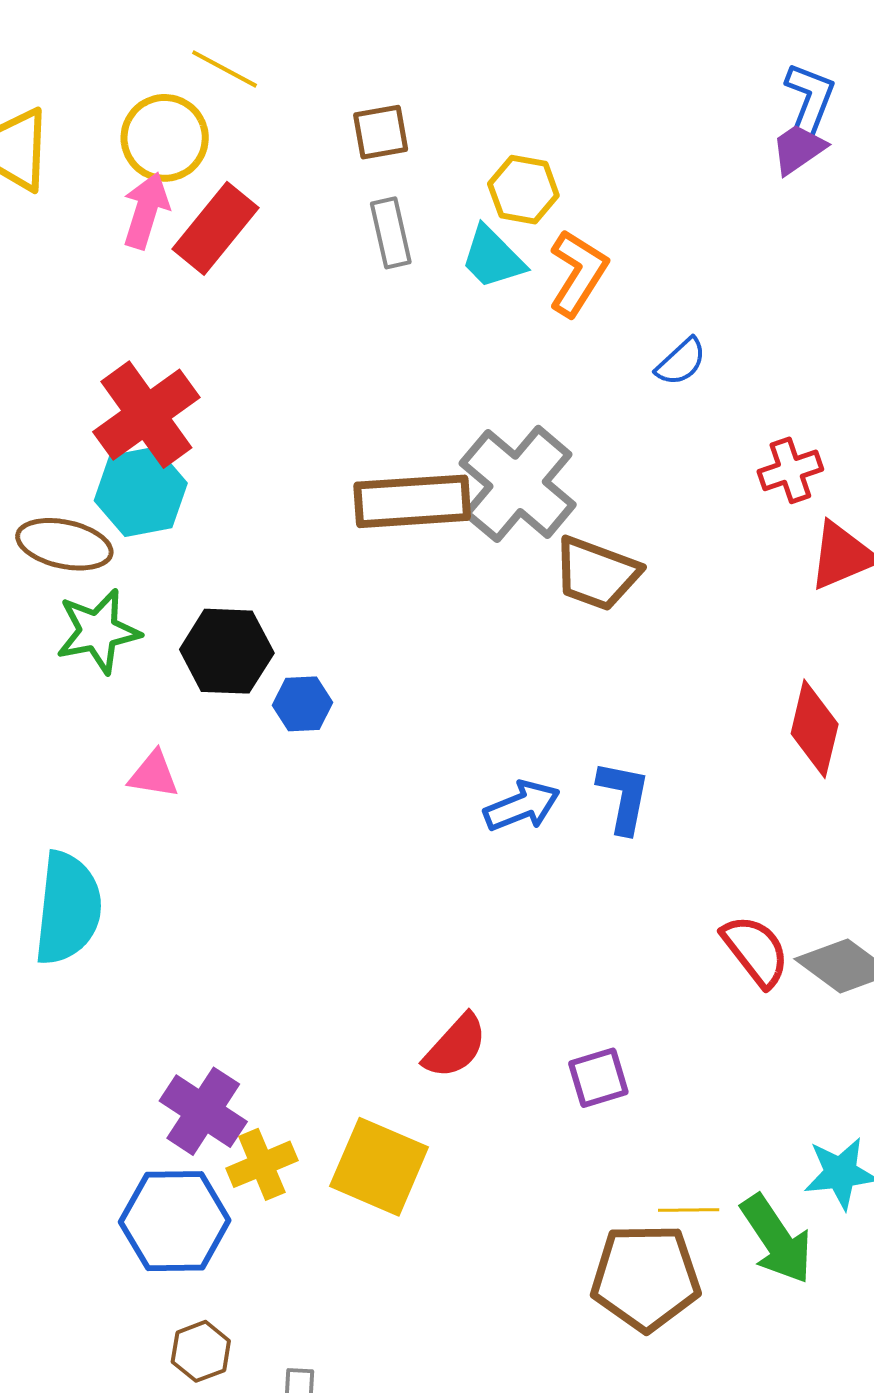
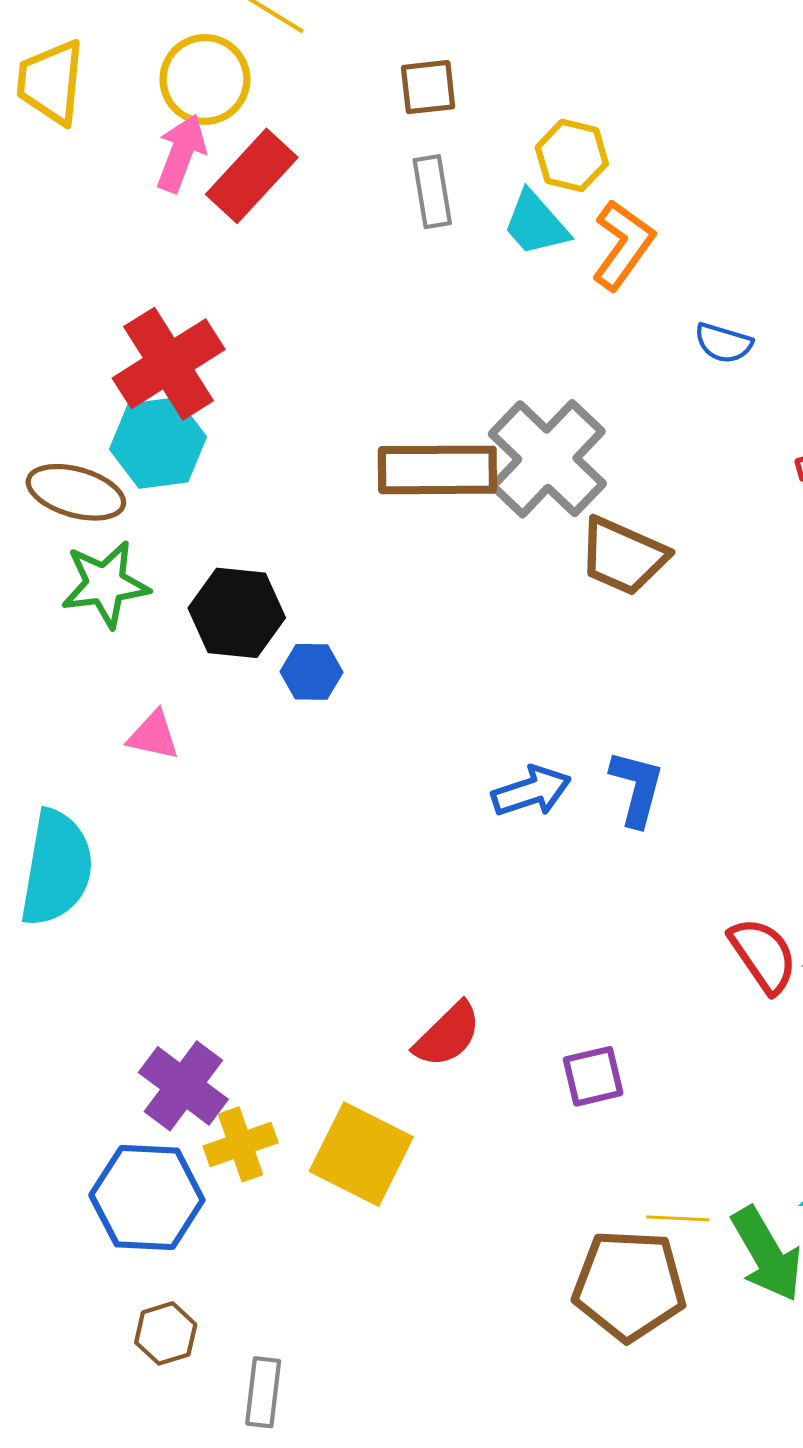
blue semicircle: (681, 362) -> (723, 343), turned 56

